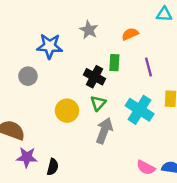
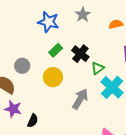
green rectangle: (114, 63) -> (56, 50), moved, turned 32
gray circle: (28, 76) -> (22, 66), moved
green triangle: (98, 103) -> (98, 68), moved

